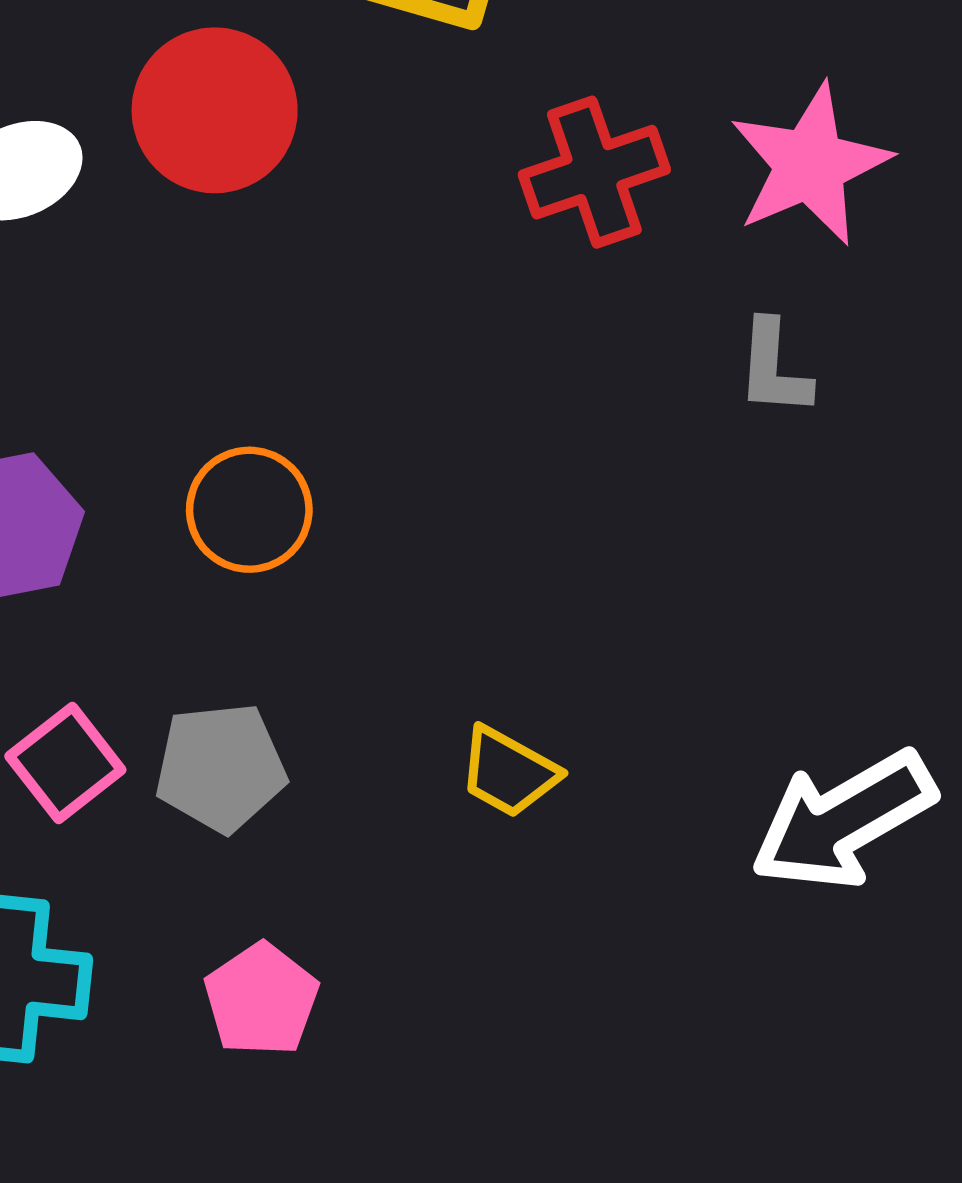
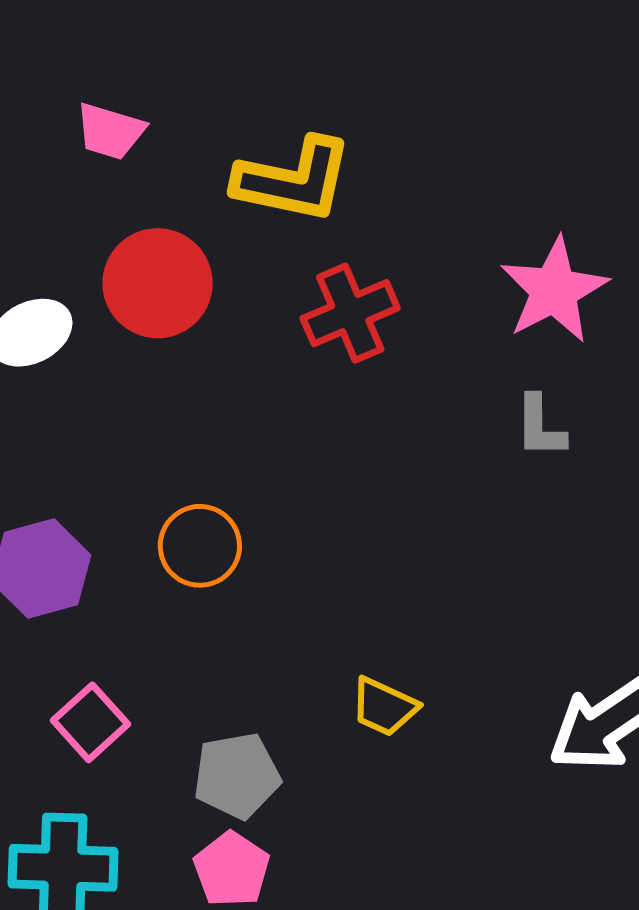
red cross: (594, 172) -> (350, 313), moved
gray pentagon: (221, 767) -> (237, 776), moved

